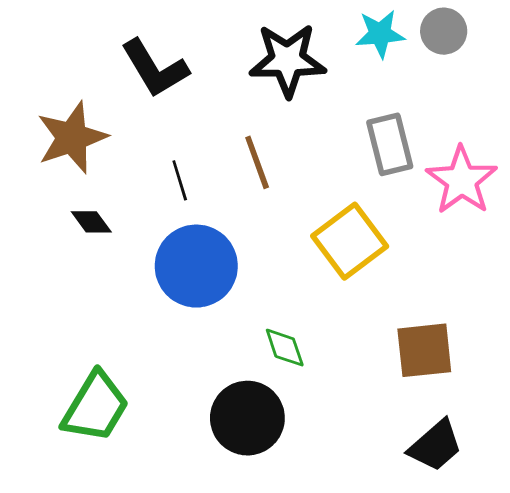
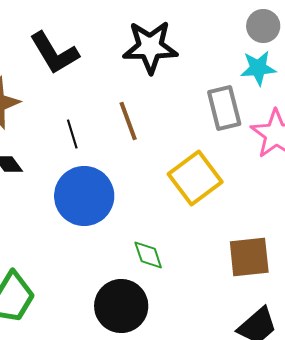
cyan star: (380, 34) -> (258, 68), moved

